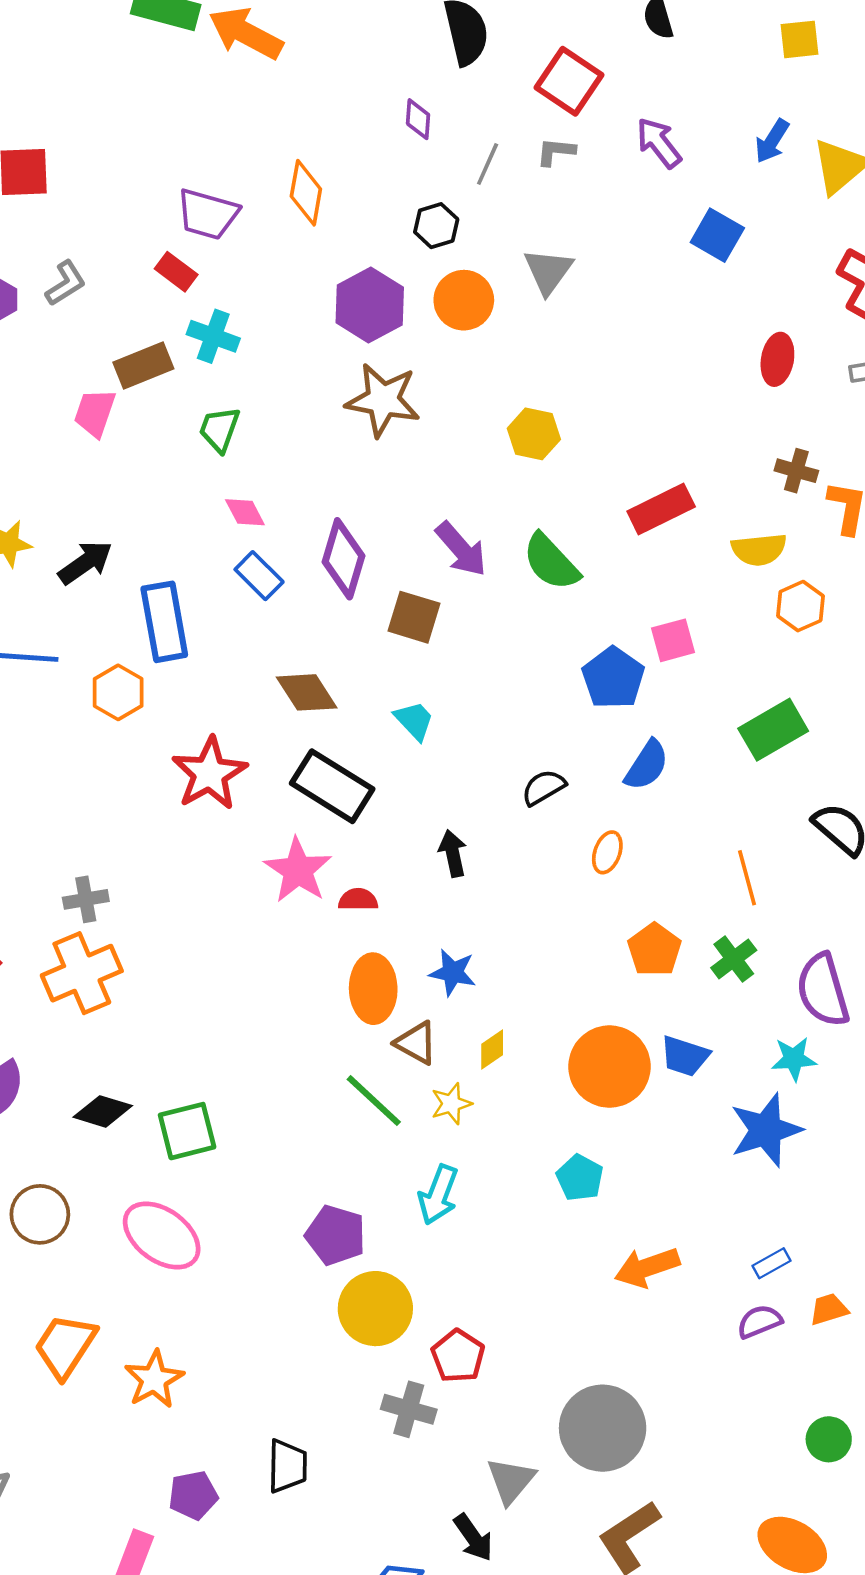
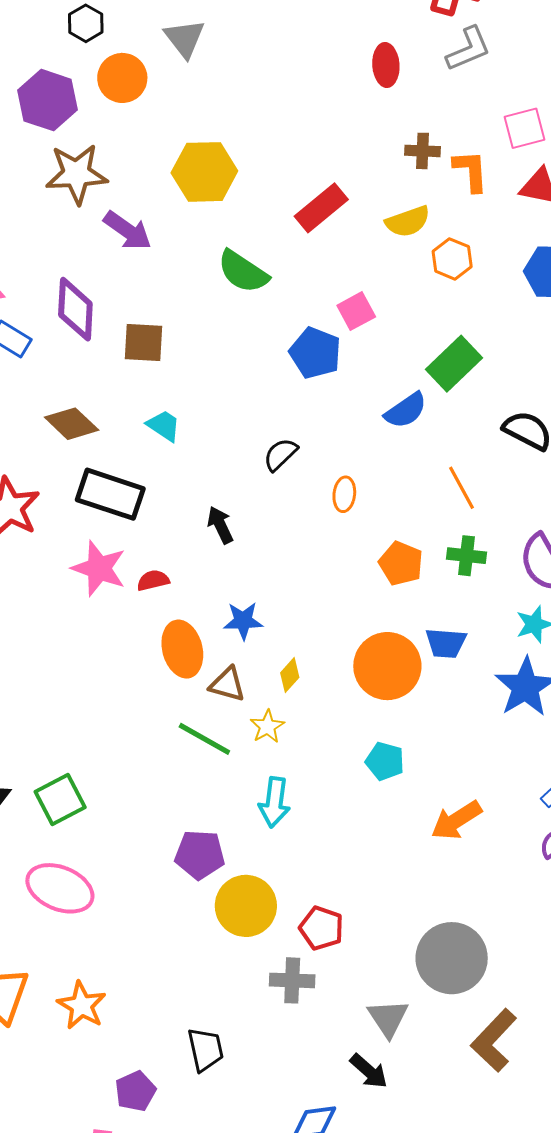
yellow hexagon: (534, 434) -> (204, 172), size x1.5
purple arrow: (461, 549) -> (128, 231), moved
blue semicircle: (647, 765) -> (406, 410), moved, turned 36
green cross: (734, 959) -> (466, 556), turned -33

